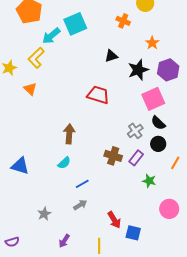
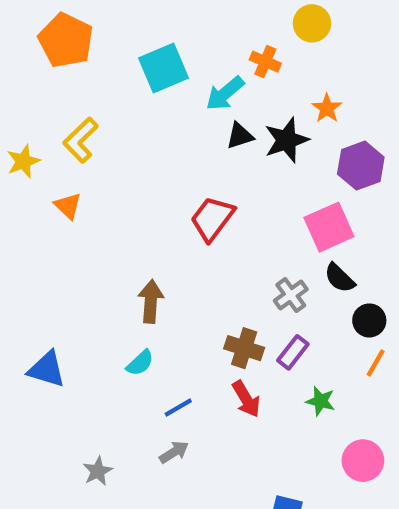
cyan arrow: (51, 36) -> (225, 93), moved
black star: (138, 70) -> (287, 140), moved
red trapezoid: (98, 95) -> (212, 219), turned -70
black circle: (158, 144) -> (369, 320), moved
red arrow: (114, 220) -> (246, 399), moved

